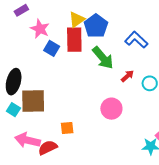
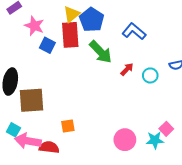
pink circle: (111, 109) -> (125, 140), moved
cyan square: (13, 110) -> (13, 130), moved
red semicircle: (48, 148) -> (49, 147), turned 36

